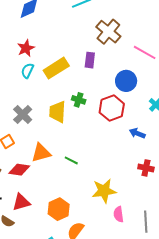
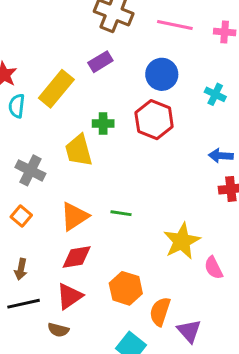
purple rectangle: (90, 60) -> (100, 62), turned 70
blue arrow: (137, 133) -> (221, 156), moved
red diamond: (19, 170) -> (77, 257), moved

